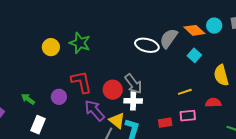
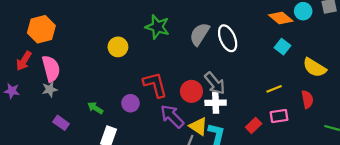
gray semicircle: (169, 38) -> (200, 34), moved
green star: (80, 43) -> (157, 27), moved
white ellipse: (147, 45) -> (228, 38), turned 55
yellow semicircle: (221, 75) -> (315, 68), turned -40
red semicircle: (213, 103) -> (307, 99), turned 84
red rectangle: (165, 123) -> (254, 125), turned -32

